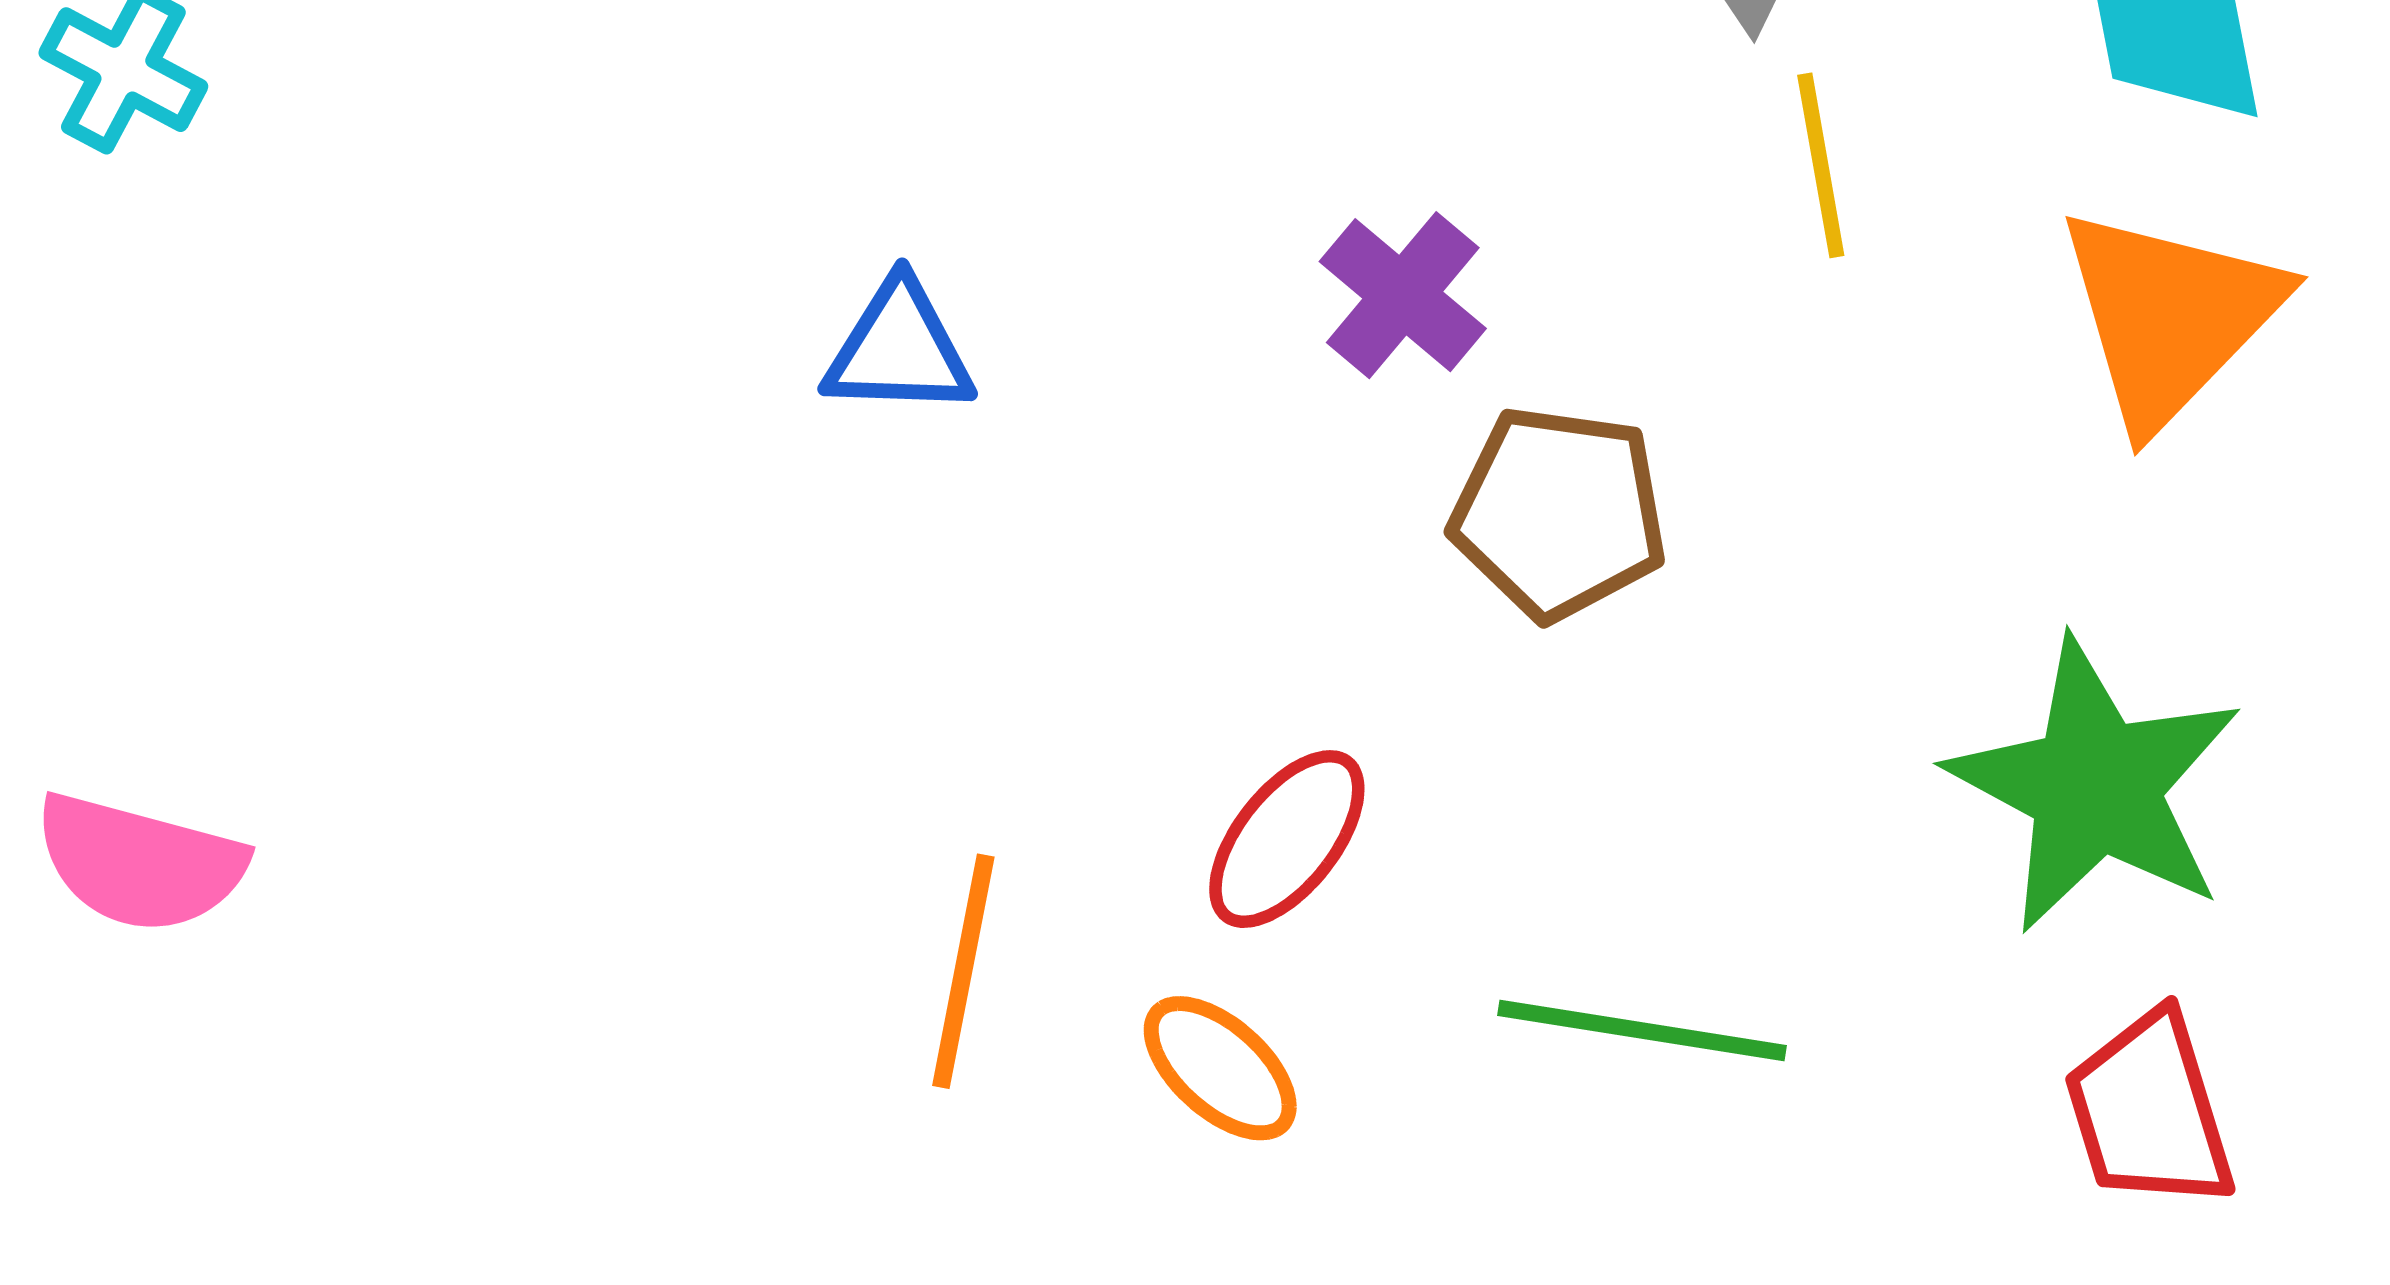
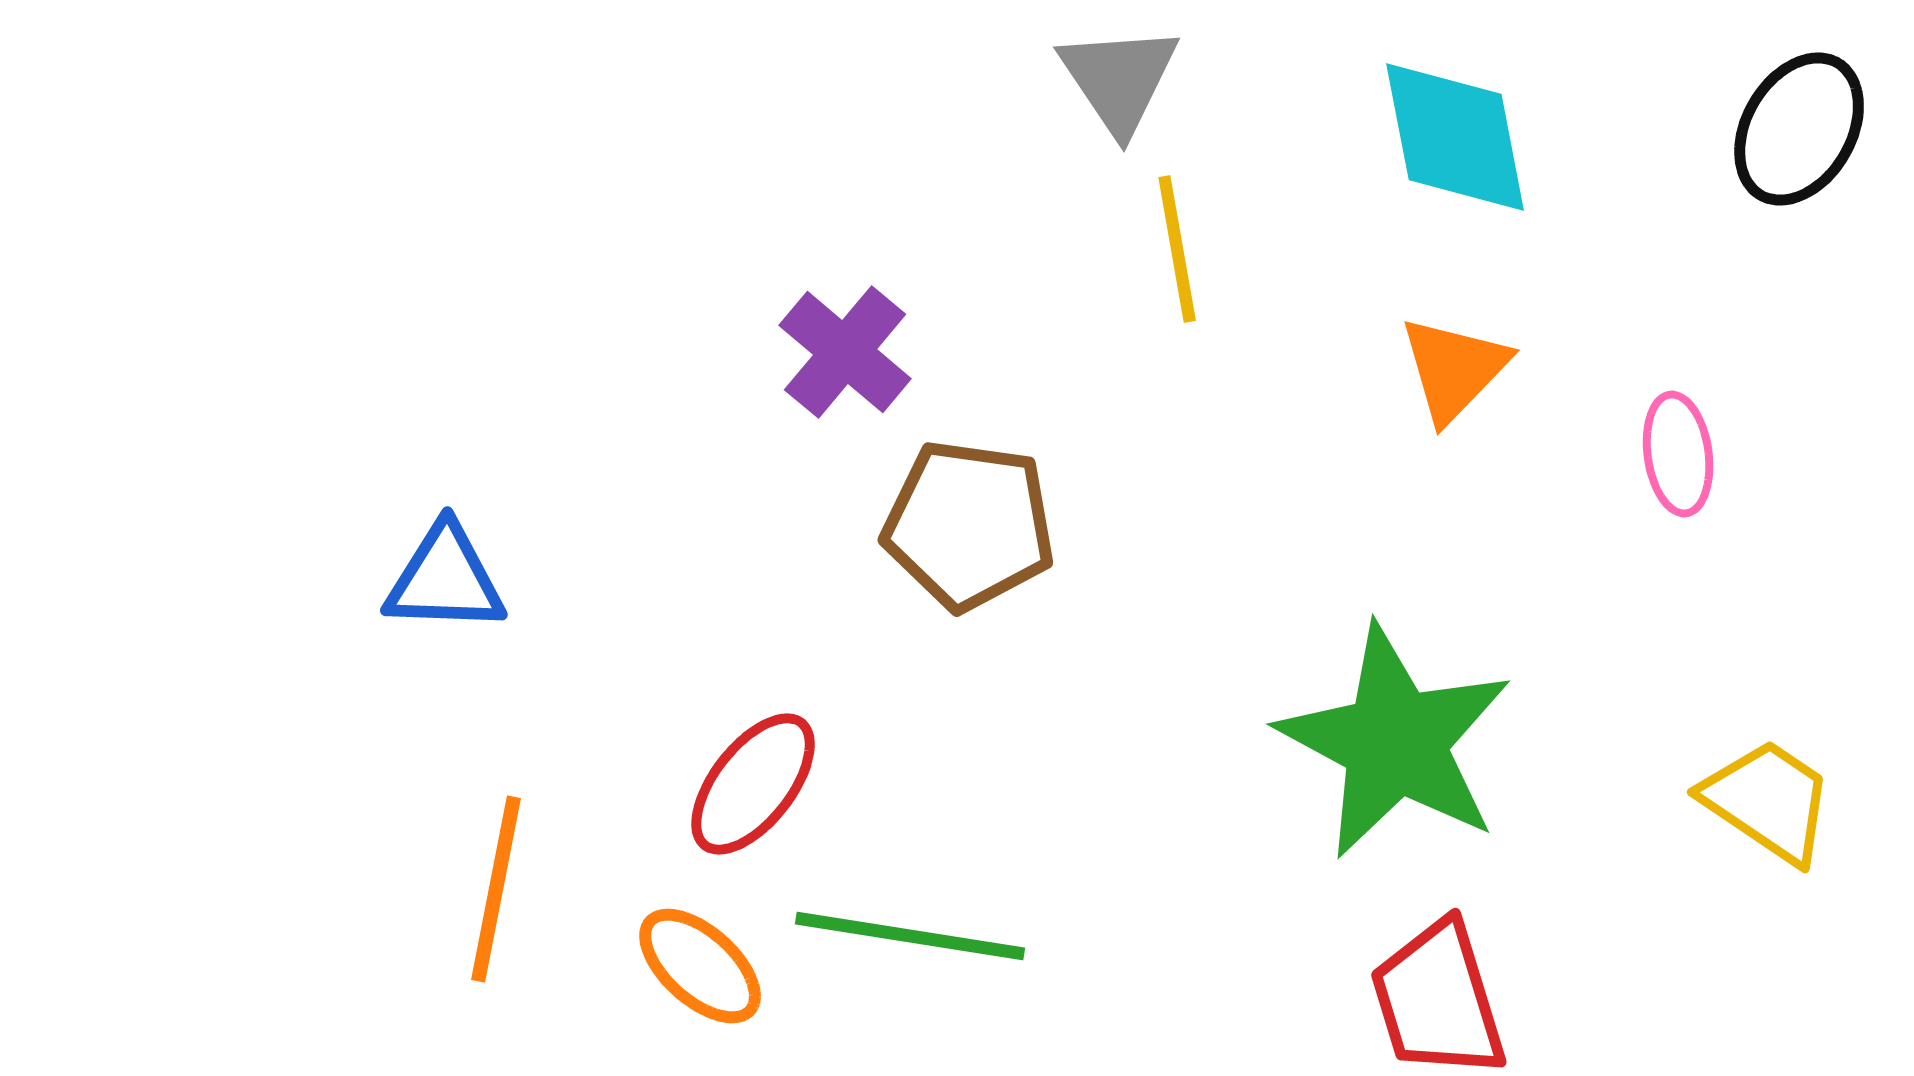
orange triangle: (2170, 316) -> (1454, 369), size x0.6
blue triangle: (899, 349) -> (445, 579), moved
green line: (1642, 1030) -> (910, 936), moved

